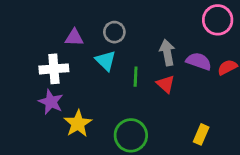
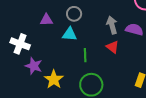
cyan triangle: (106, 61) -> (70, 34), turned -35
white cross: (54, 69) -> (20, 44), moved, turned 30
green line: (136, 77) -> (85, 55), moved

